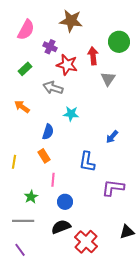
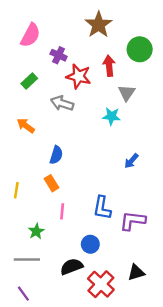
brown star: (71, 21) -> (99, 25), moved, turned 30
cyan star: (71, 114) -> (111, 116), moved
blue L-shape: (87, 162) -> (102, 208), moved
blue circle: (65, 202) -> (90, 244), moved
black triangle: (127, 232) -> (136, 272), moved

